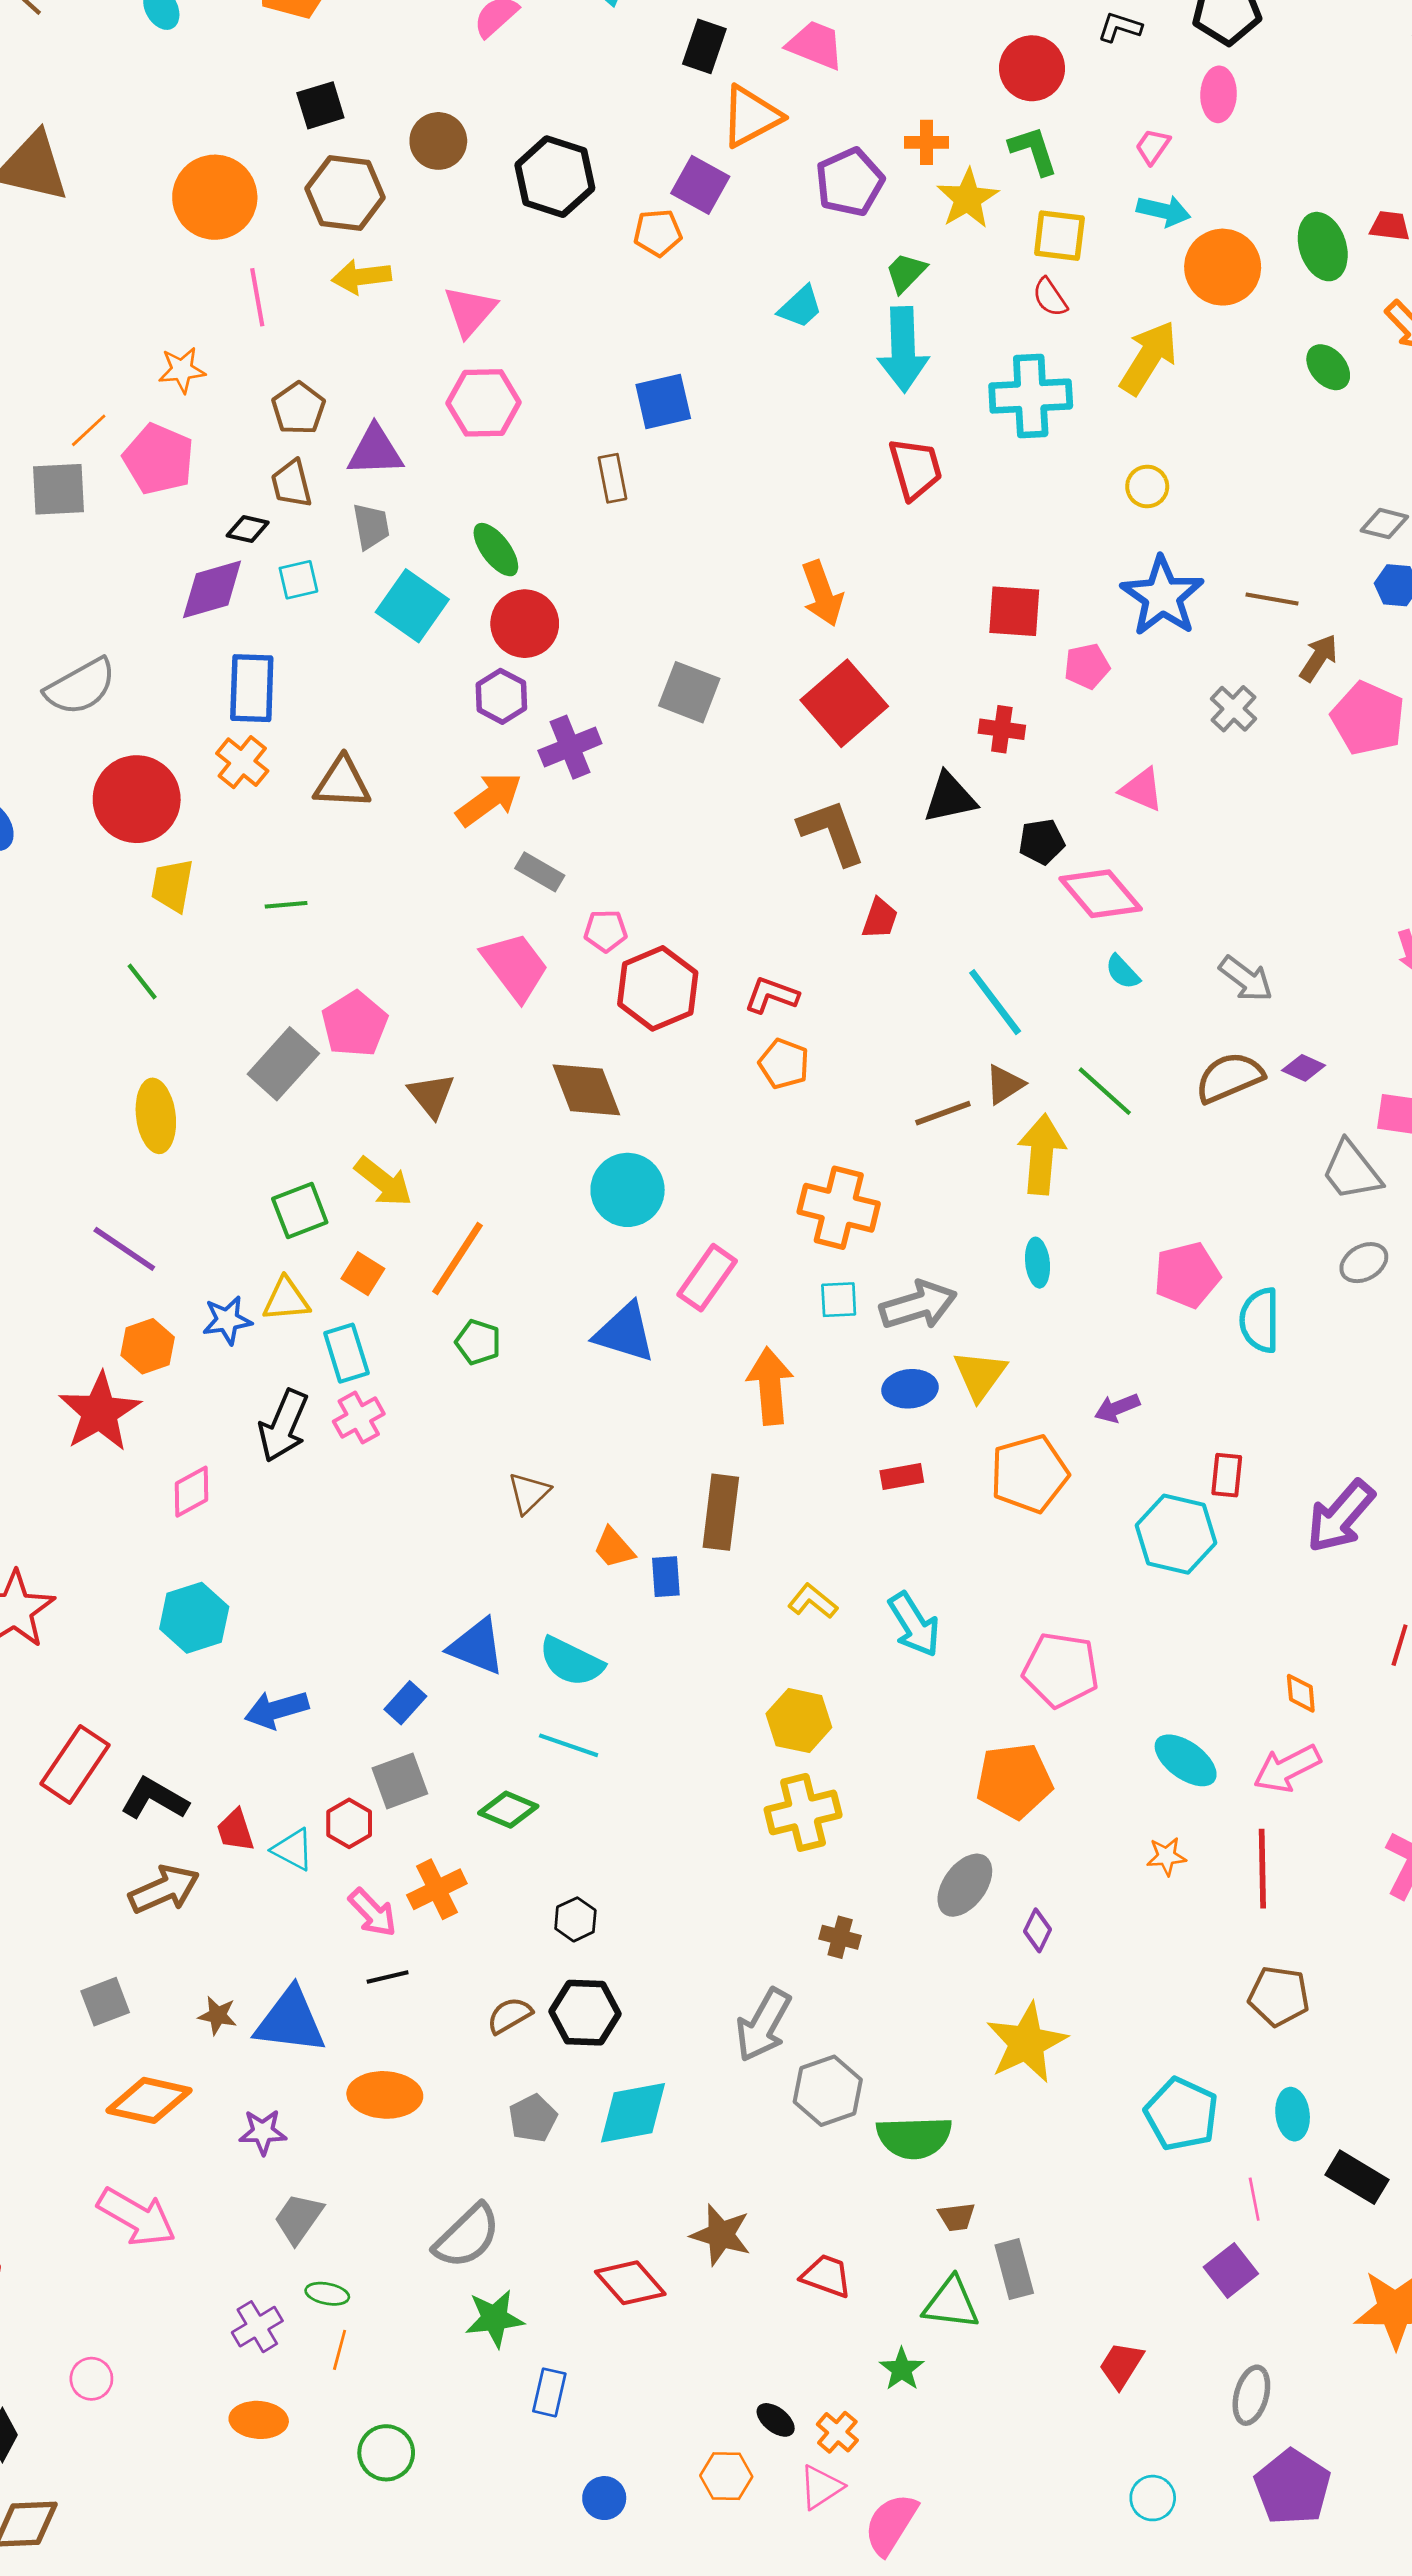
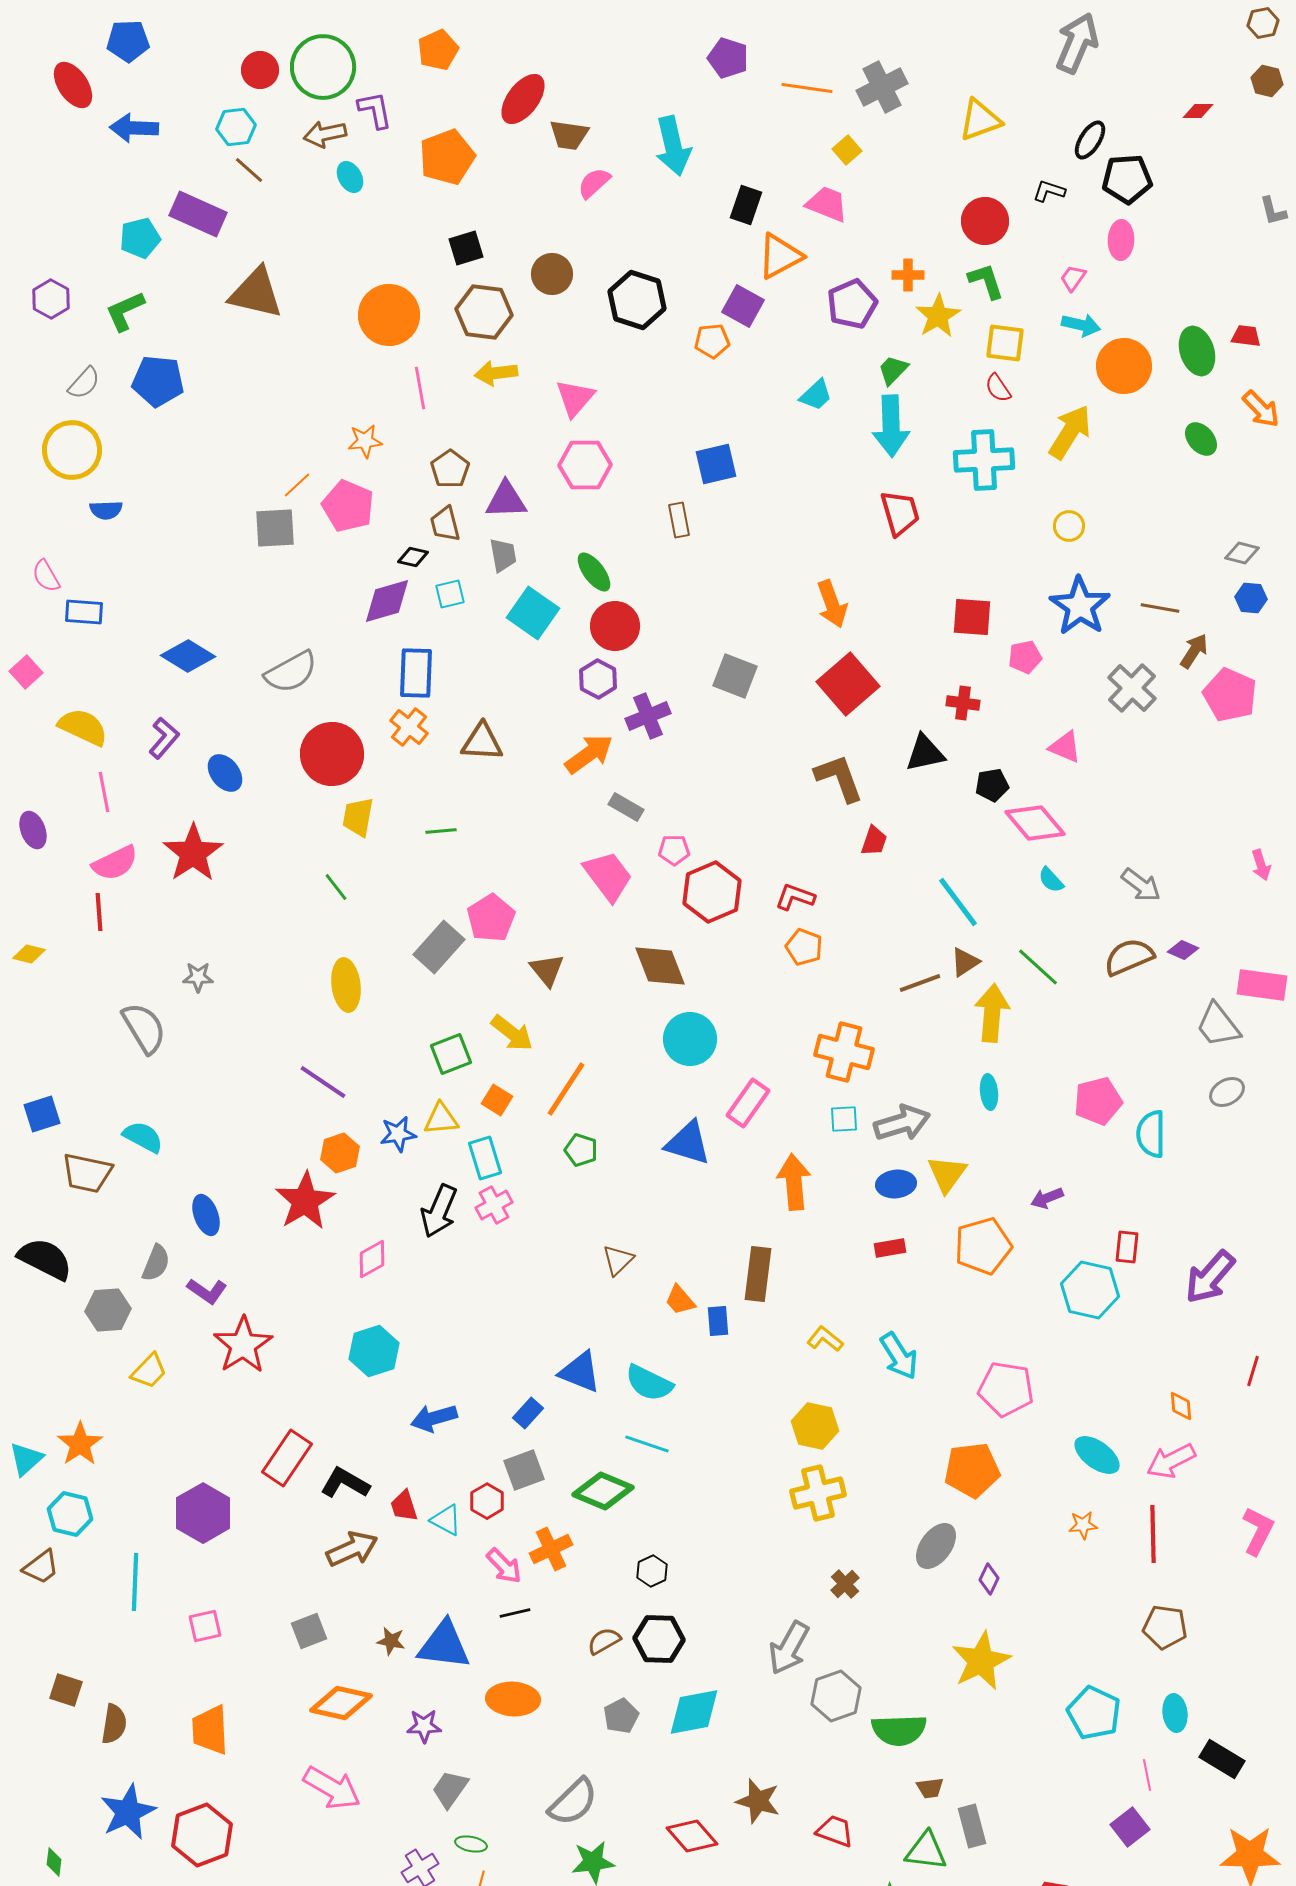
gray cross: (1234, 709) -> (1132, 688), size x1.4
green diamond: (508, 1810) -> (603, 1491), size x1.4
brown cross: (840, 1937) -> (845, 1584), turned 32

